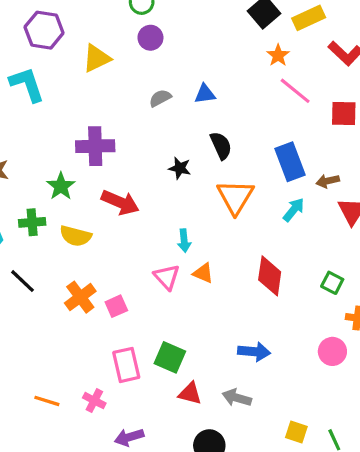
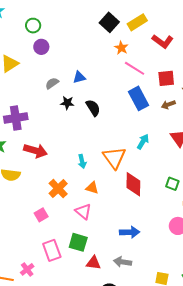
blue rectangle: (290, 162) -> (138, 98), moved
black star: (180, 168) -> (67, 103), moved
brown arrow: (328, 181) -> (168, 105), moved
orange triangle: (235, 197) -> (114, 158), moved
cyan arrow: (184, 241) -> (82, 161), moved
pink triangle: (167, 277) -> (83, 211), moved
orange cross: (80, 297) -> (58, 189), moved
pink cross: (94, 401) -> (27, 269), moved, turned 32

